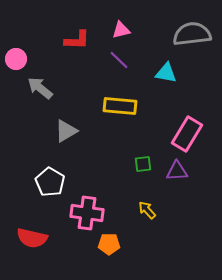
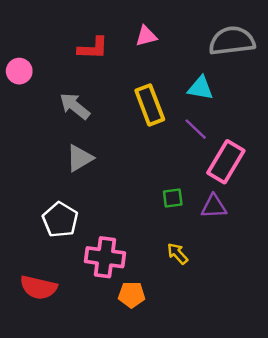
purple line: (119, 60) -> (196, 129), moved
gray arrow: (40, 88) -> (75, 106), moved
yellow rectangle: (120, 106) -> (150, 105), moved, turned 64

